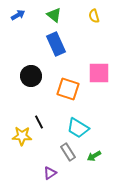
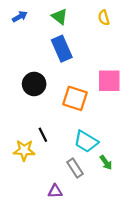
green arrow: (94, 156) -> (106, 162), moved, turned -96
purple triangle: (50, 173) -> (55, 191), turned 32

